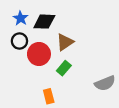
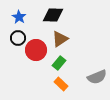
black diamond: (44, 22) -> (53, 15), moved
orange rectangle: (49, 96) -> (61, 84), moved, turned -32

